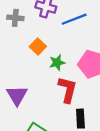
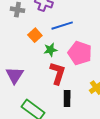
blue line: (74, 19) -> (62, 26), moved

